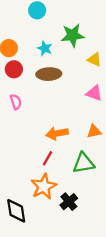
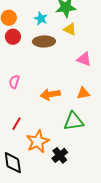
yellow triangle: (94, 59) -> (70, 29), moved
pink semicircle: (16, 102) -> (14, 82), moved, turned -144
red line: (47, 158) -> (17, 124), moved

